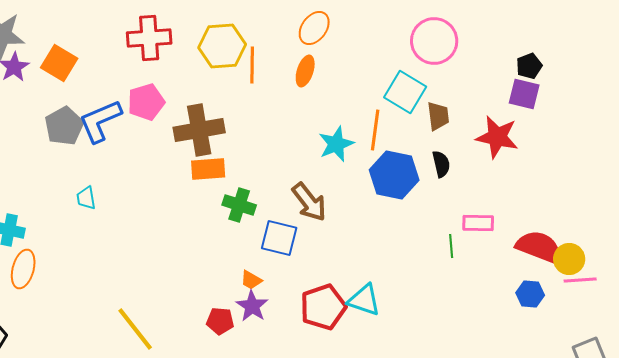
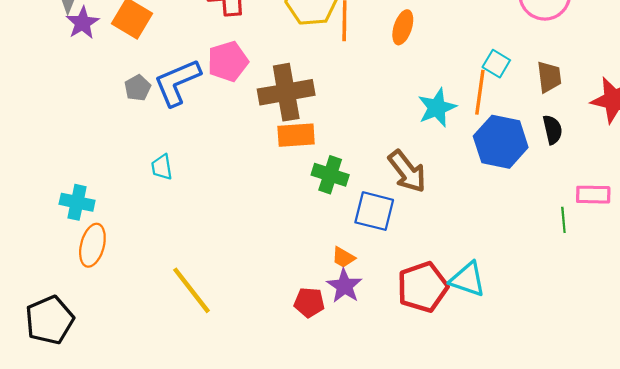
cyan square: (405, 92) -> (496, 64), moved, size x0.6
gray pentagon: (64, 126) -> (138, 88), size x0.6
yellow line: (135, 329) -> (191, 290), moved

